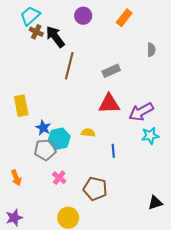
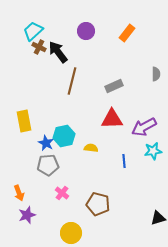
gray semicircle: (151, 50) -> (156, 74), moved
cyan hexagon: (59, 139) -> (64, 136), moved
blue line: (113, 151) -> (124, 161), moved
purple star: (14, 218) -> (27, 215), moved

